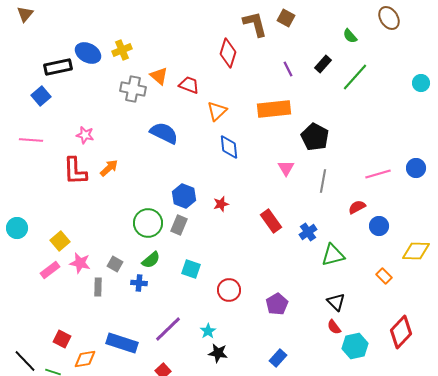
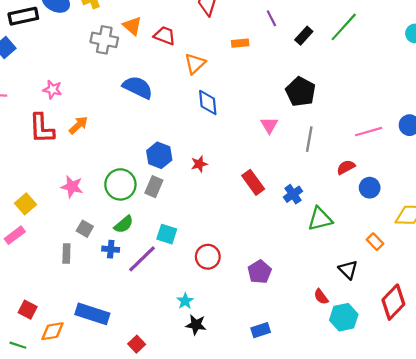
black rectangle: (323, 64) -> (304, 36), moved
orange rectangle: (274, 109) -> (240, 43), moved, size x0.5
pink star: (80, 263) -> (72, 187), moved
black triangle: (336, 302) -> (348, 270), moved
purple line: (168, 329) -> (142, 259), moved
blue rectangle: (278, 358) -> (261, 330), turned 30

